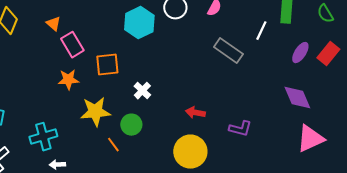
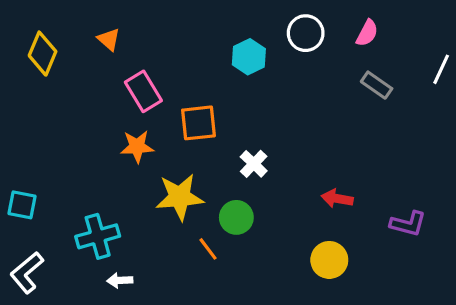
cyan hexagon: (139, 23) -> (249, 57), size x0.7
orange triangle: (53, 24) -> (109, 39), moved
gray rectangle: (228, 51) -> (377, 85), moved, size x0.7
yellow circle: (190, 152) -> (329, 260), size x0.7

